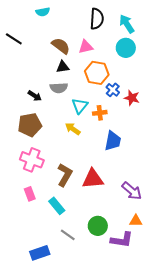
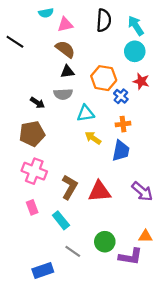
pink triangle: (86, 47) -> (65, 25), moved
red star: (132, 98) -> (141, 81), moved
cyan triangle: (80, 106) -> (86, 113), turned 42
orange cross: (100, 113) -> (123, 124), moved
yellow arrow: (73, 129) -> (93, 138), moved
purple arrow: (132, 191) -> (142, 191), moved

